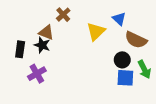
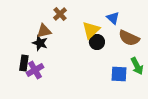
brown triangle: (46, 33) -> (44, 31), turned -35
black rectangle: (20, 49) -> (24, 63), moved
black circle: (122, 60) -> (97, 42), moved

